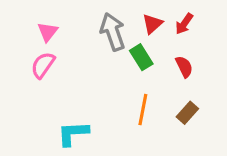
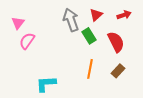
red arrow: (184, 24) -> (124, 15), moved, turned -144
pink triangle: (48, 32) -> (18, 23), moved
red semicircle: (184, 67) -> (116, 42), size x1.5

